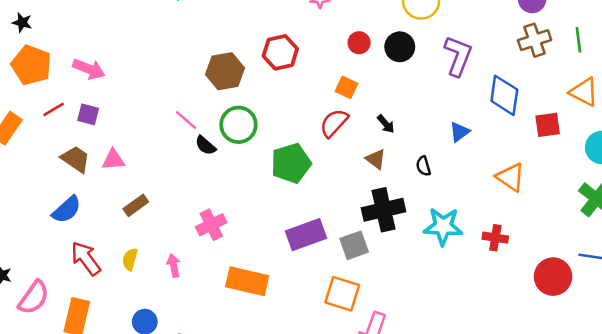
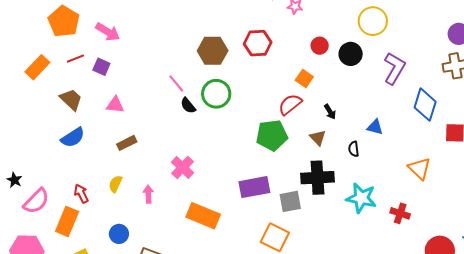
blue triangle: (460, 132) -> (375, 127), moved, turned 42
brown trapezoid: (76, 159) -> (71, 99), moved
green pentagon: (291, 163) -> (272, 135), moved
pink cross: (211, 225) -> (183, 167), turned -30
red arrow: (86, 258) -> (81, 194), moved, size x0.7

